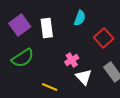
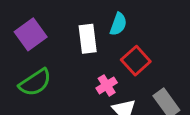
white rectangle: (47, 28) -> (88, 39), moved
red square: (104, 38) -> (136, 61), moved

